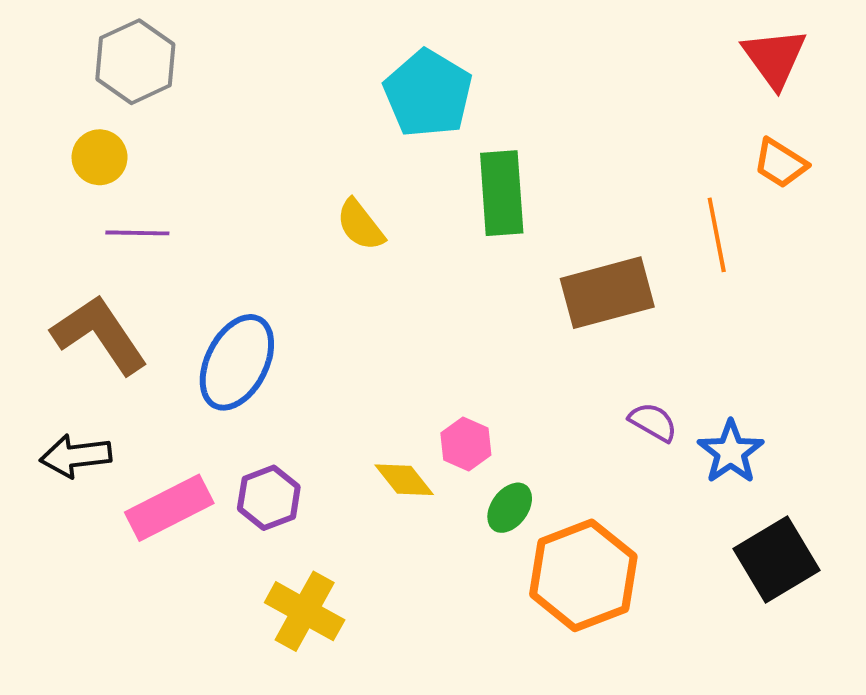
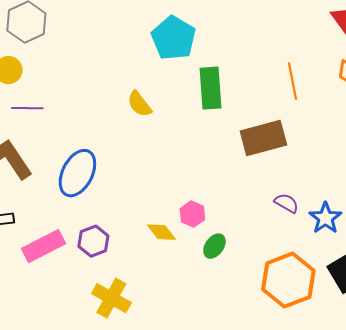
orange line: (717, 235) -> (292, 81), moved
orange hexagon: (583, 575) -> (288, 280), moved

